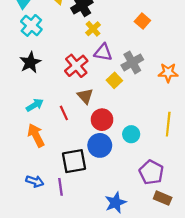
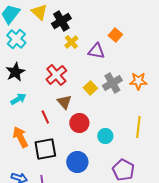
purple triangle: (103, 52) -> (96, 51), moved
gray cross: (132, 62) -> (112, 83), moved
cyan arrow: (35, 105) -> (18, 99), moved
blue circle: (100, 145) -> (77, 162), moved
black square: (74, 161) -> (45, 149), moved

